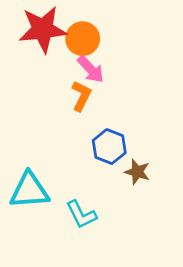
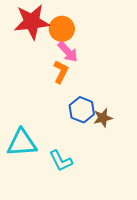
brown star: (137, 172) -> (103, 118), moved, turned -30

